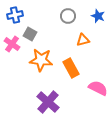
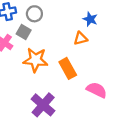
gray circle: (68, 16) -> (34, 14), moved
blue star: (98, 16) -> (90, 19), moved

